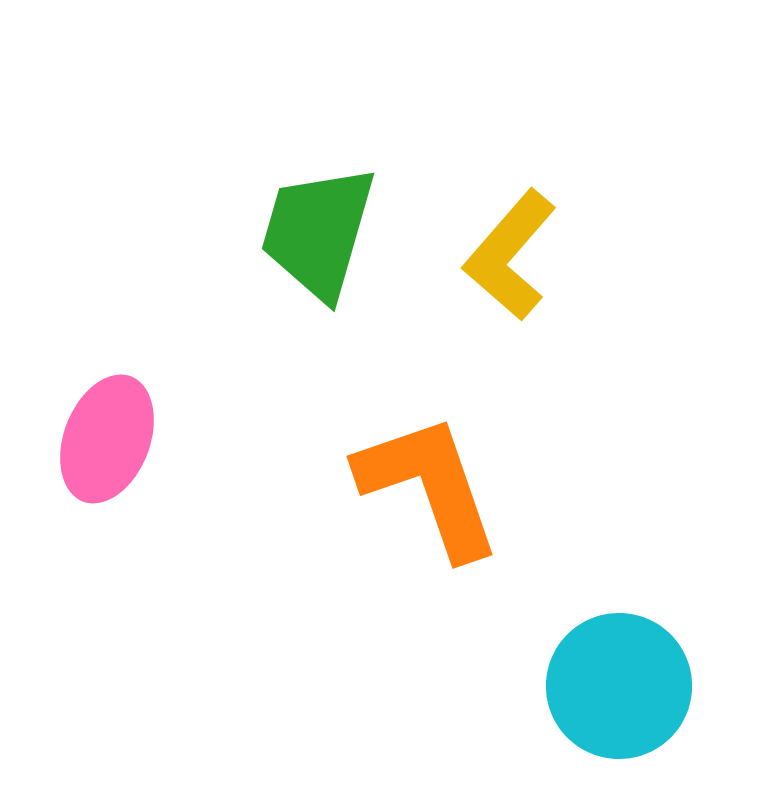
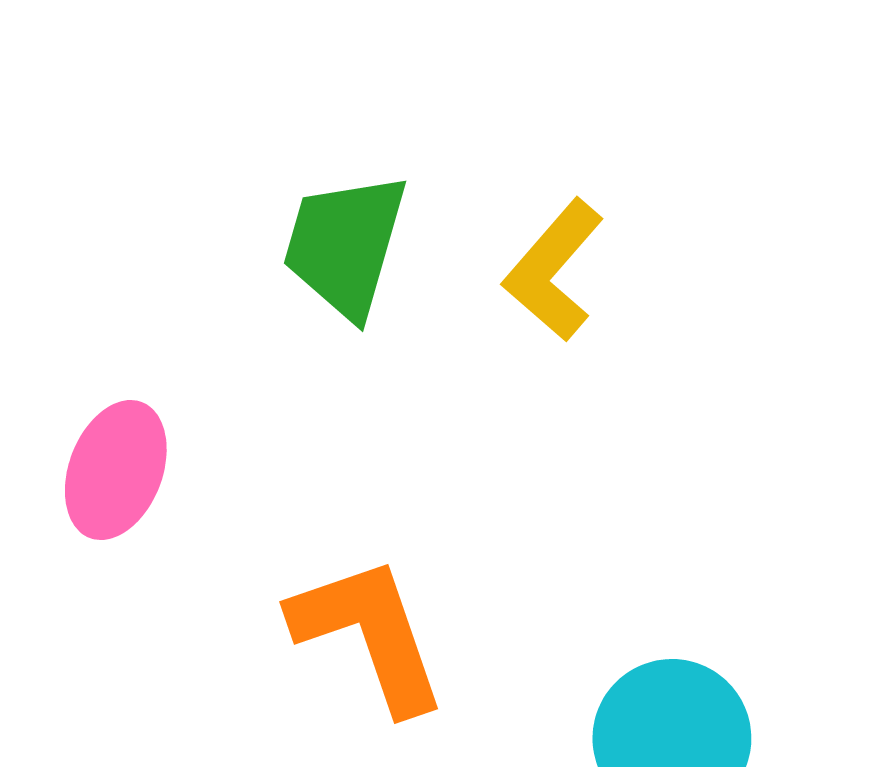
orange L-shape: (429, 486) -> (369, 634), moved

